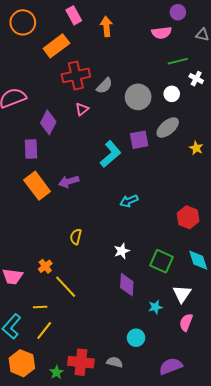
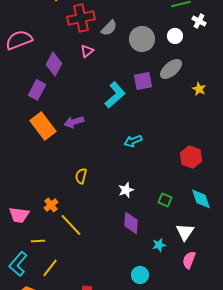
purple rectangle: (31, 149) -> (37, 90), turned 30
green square: (162, 261) -> (165, 200), size x0.6
yellow line: (40, 307) -> (38, 241), moved

